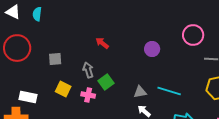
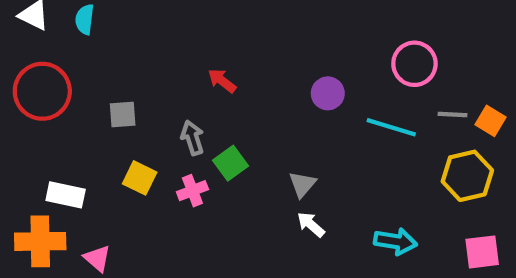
cyan line: (169, 91) -> (391, 127), moved
gray triangle: (140, 92) -> (302, 184), turned -40
pink cross: (88, 95) -> (192, 191), turned -32

